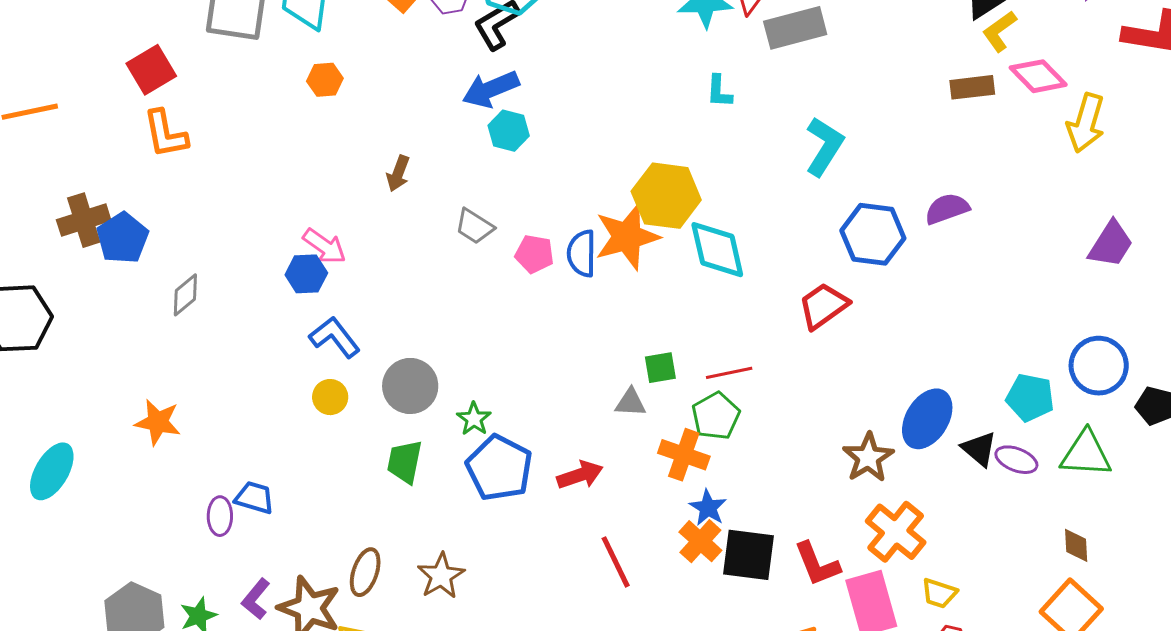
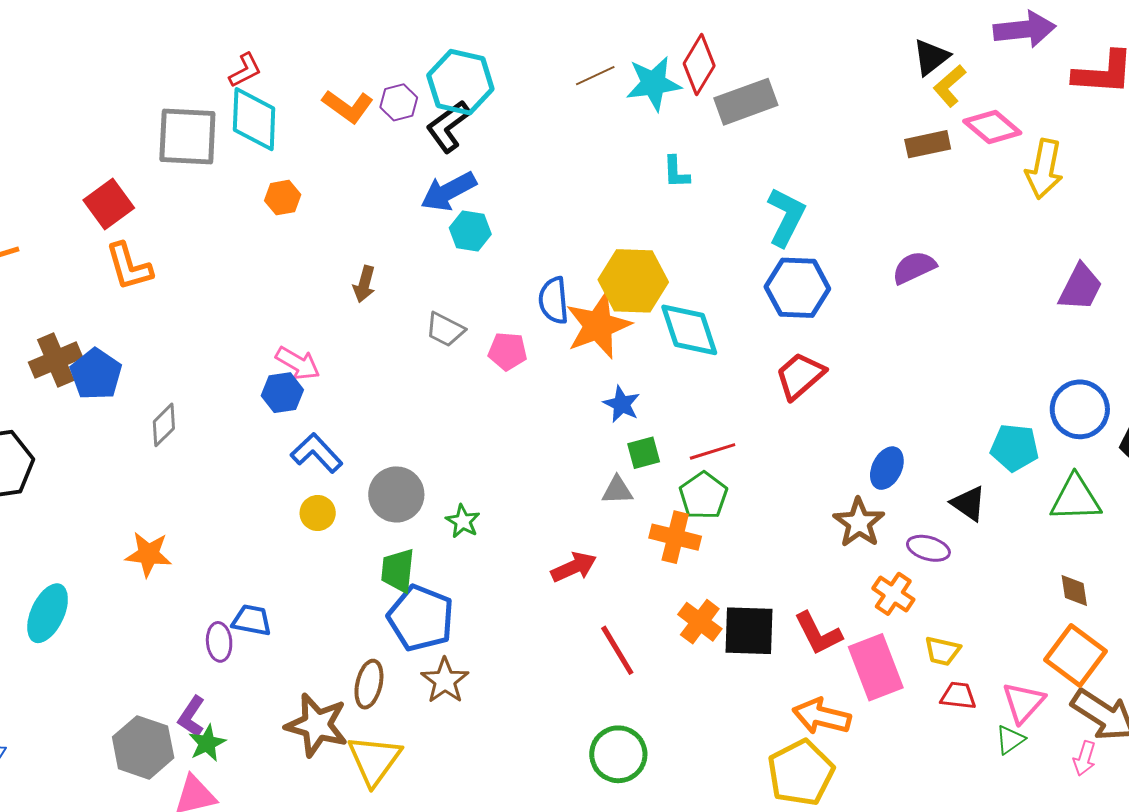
blue hexagon: (873, 234) -> (797, 288), moved
blue semicircle: (582, 253) -> (554, 300), moved
blue ellipse: (927, 419) -> (887, 468), moved, size x0.7
purple ellipse: (1016, 460) -> (928, 548), moved
blue pentagon: (499, 468) -> (421, 618), moved
blue star: (708, 508) -> (622, 404), moved
orange cross: (896, 532) -> (893, 594), size x0.7
purple L-shape: (256, 599) -> (192, 716), moved

